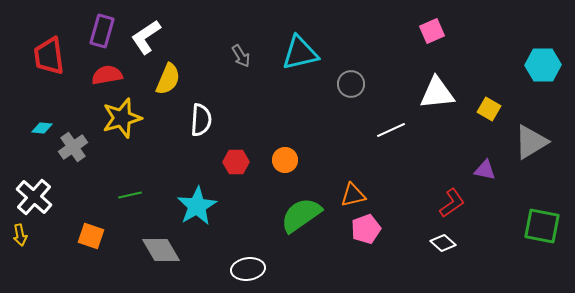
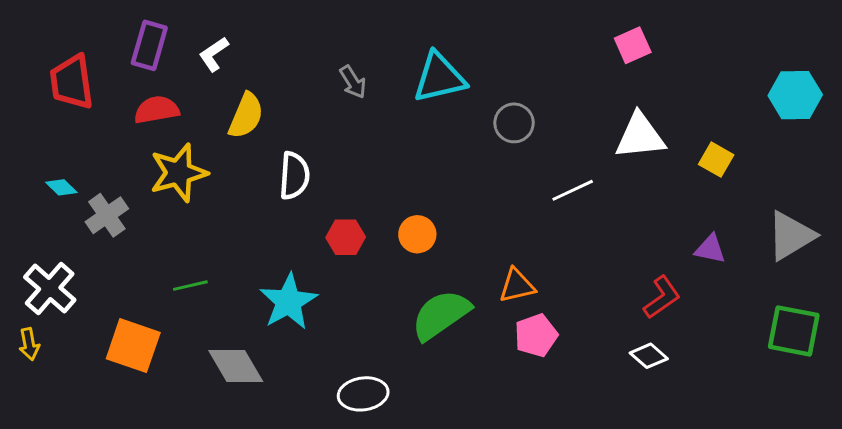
white L-shape: (146, 37) -> (214, 54), size x0.7
cyan diamond: (42, 128) -> (61, 187), turned 40
gray triangle: (531, 142) -> (791, 236), moved
orange square: (91, 236) -> (133, 346), size x1.4

